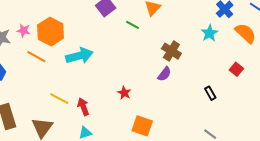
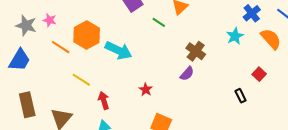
orange hexagon: (51, 32) -> (87, 35), moved
cyan arrow: (79, 56) -> (119, 50), moved, turned 36
black rectangle: (210, 93) -> (240, 96), moved
yellow line: (59, 99) -> (81, 80), moved

